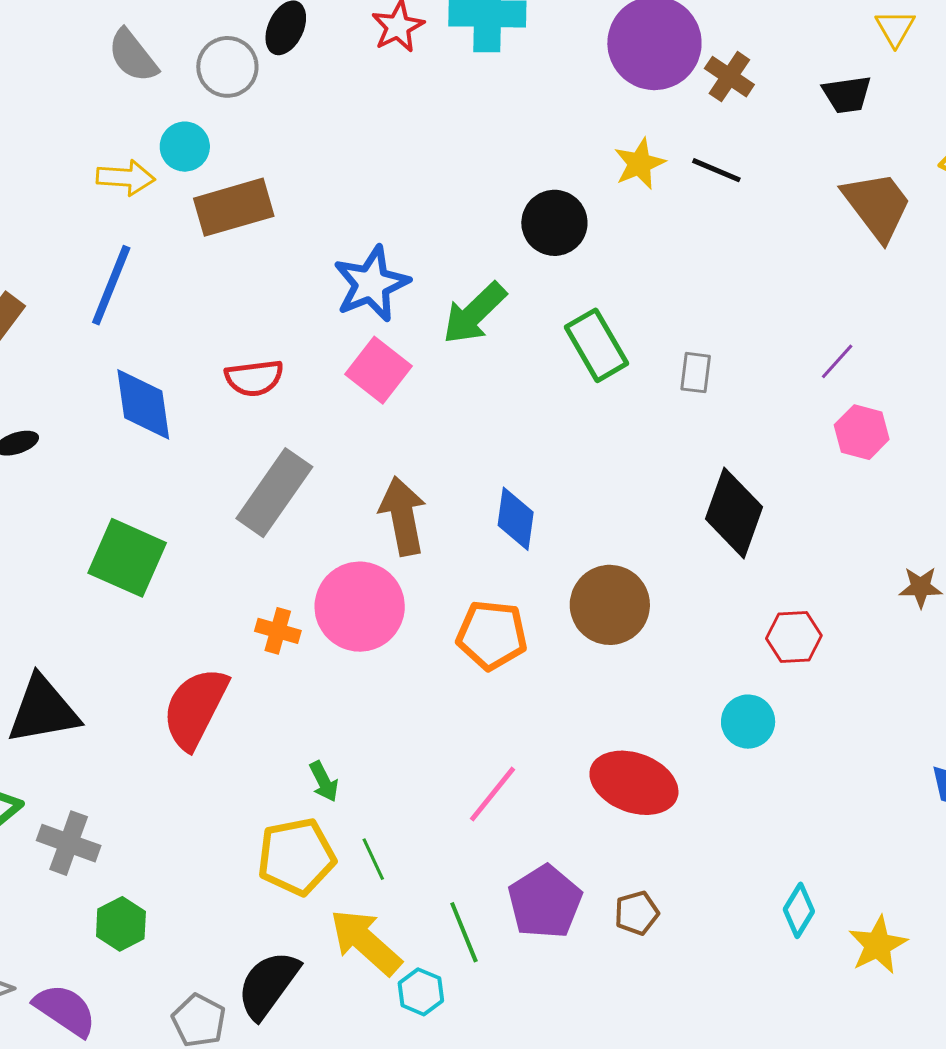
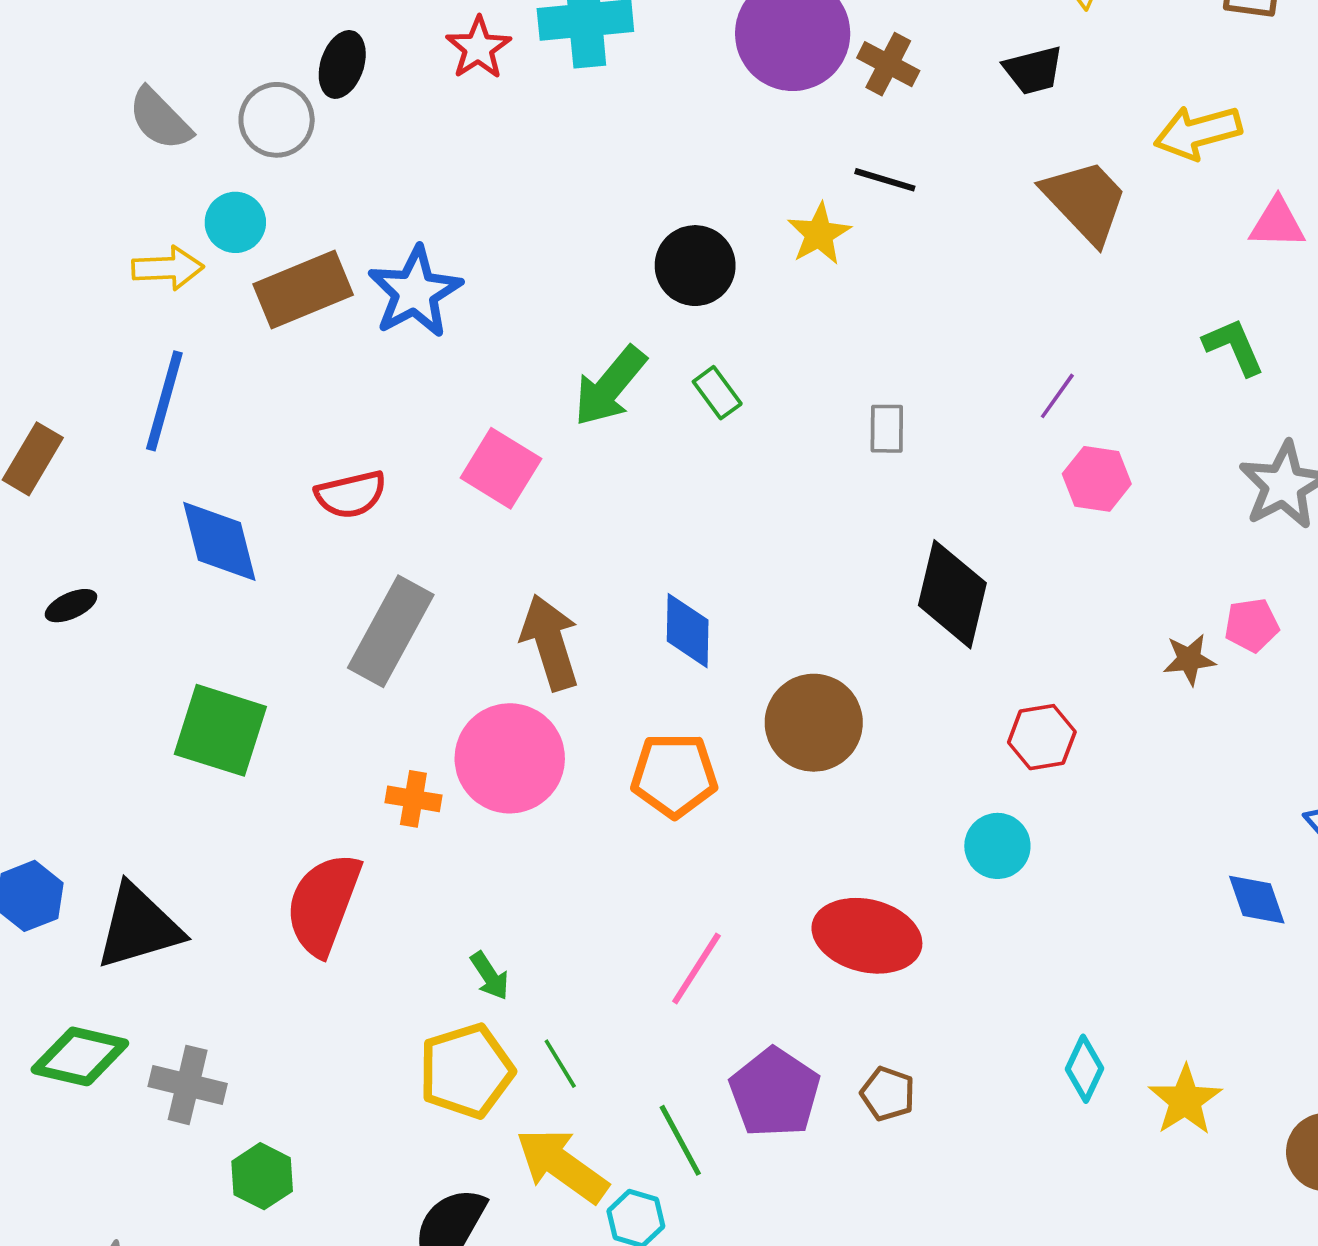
yellow star: (639, 164) -> (819, 234), moved
blue star: (371, 284) -> (415, 292), moved
green rectangle: (596, 345) -> (717, 393), moved, size x0.6
brown pentagon: (637, 913) -> (888, 1094), turned -30

